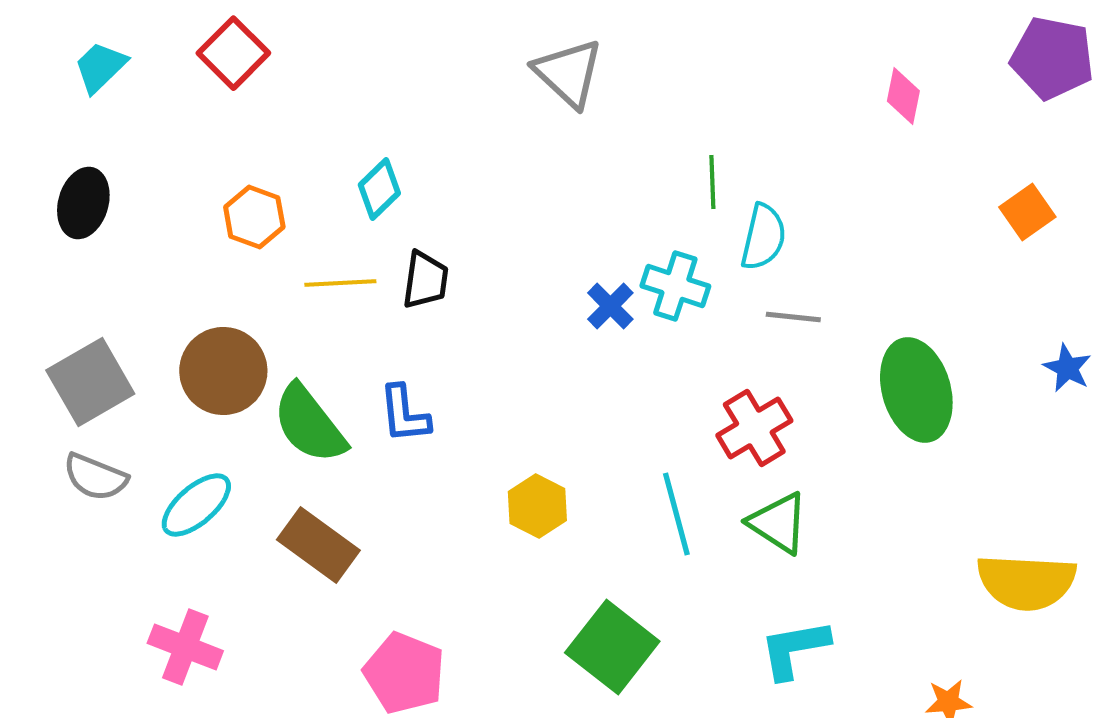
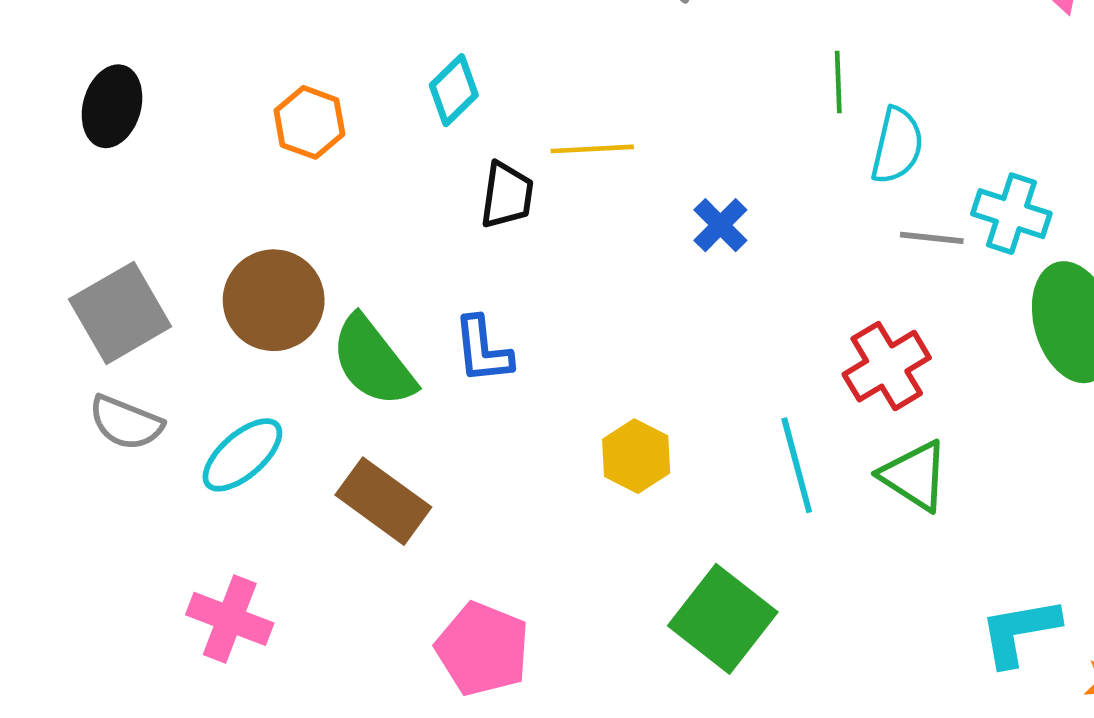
yellow line: (340, 283) -> (592, 149), moved
cyan cross: (675, 286) -> (1011, 214), moved
cyan L-shape: (794, 649) -> (1020, 632), moved

